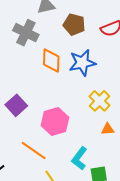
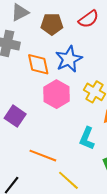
pink hexagon: (55, 121) -> (57, 94), moved
cyan L-shape: (79, 158) -> (87, 138), moved

